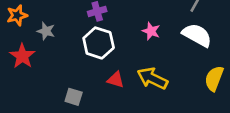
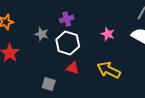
gray star: (46, 31) -> (42, 34), moved
red triangle: (116, 80) -> (73, 68), moved

